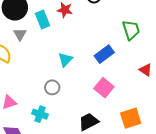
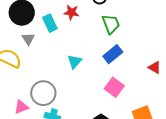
green trapezoid: (131, 30) -> (111, 24), moved
gray circle: (52, 87) -> (43, 93), moved, size x1.6

